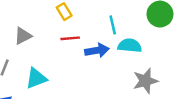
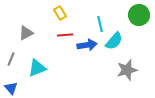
cyan semicircle: (130, 46) -> (114, 41), turned 126

